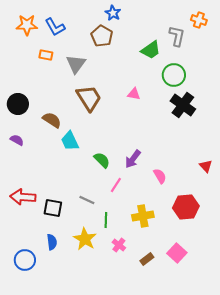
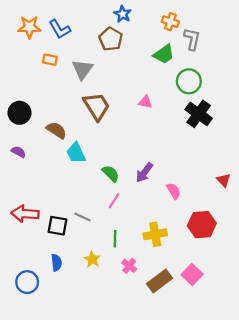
orange cross: (199, 20) -> (170, 22), moved
pink line: (116, 185) -> (114, 201), moved
gray line: (87, 200) -> (82, 217), moved
yellow star: (85, 239) -> (92, 259), size x0.7
brown rectangle: (147, 259) -> (160, 281), size x1.6

